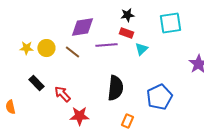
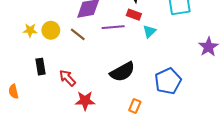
black rectangle: (36, 83) -> (40, 67), turned 35
black semicircle: (115, 88) -> (122, 72), turned 55

